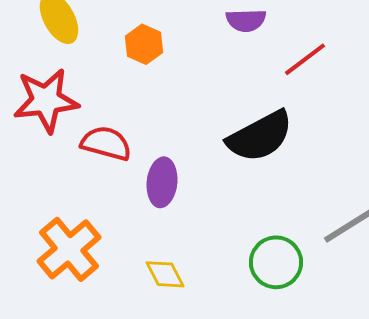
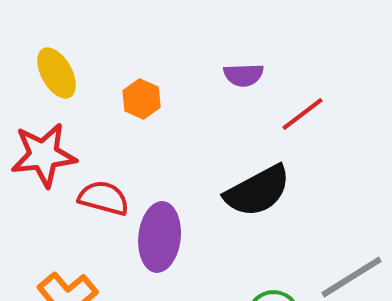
purple ellipse: (162, 182) -> (160, 237), size x1.4

